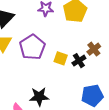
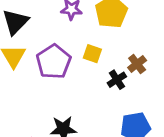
yellow square: (61, 58) -> (92, 54), moved

